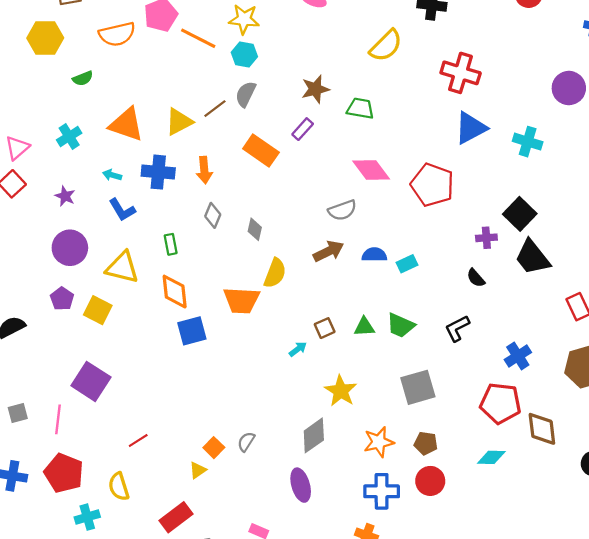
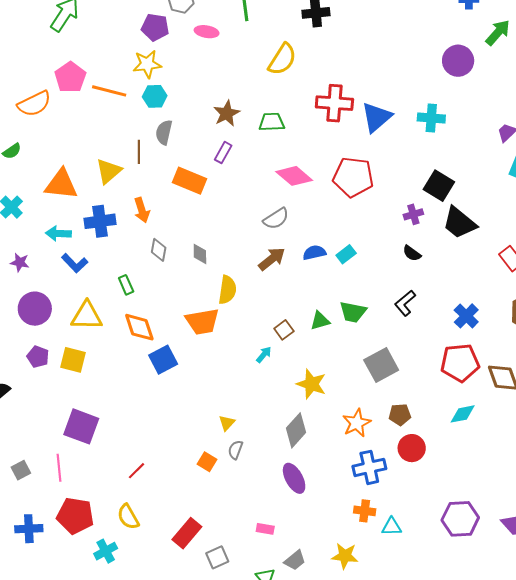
red cross: (461, 73) -> (334, 103), moved
brown line: (215, 109) -> (139, 152), turned -40
cyan arrow: (112, 175) -> (58, 233), size x1.4
yellow triangle: (198, 470) -> (227, 423), moved

